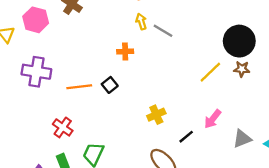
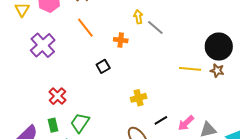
purple cross: (36, 72) -> (43, 45), turned 30
yellow line: (210, 72) -> (190, 69), turned 40
orange line: (79, 87) -> (85, 28), moved, turned 50
pink arrow: (213, 119) -> (186, 123), moved

